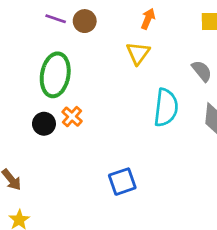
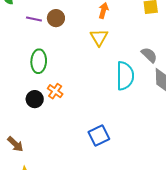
gray semicircle: (202, 71) -> (149, 55), moved
green ellipse: (55, 75) -> (39, 61), size x0.7

